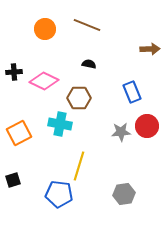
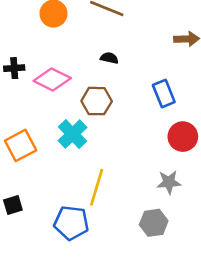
cyan cross: (60, 124) -> (73, 134), turned 35
gray star: (121, 132) -> (169, 182), moved

